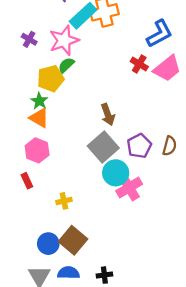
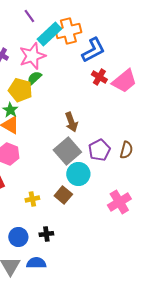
blue L-shape: (159, 34) -> (93, 50), moved
yellow pentagon: (51, 79) -> (20, 90), turned 30
pink cross: (129, 187) -> (119, 202), moved
brown square: (73, 240) -> (63, 195), moved, size x0.7
black cross: (104, 275) -> (46, 234), moved

